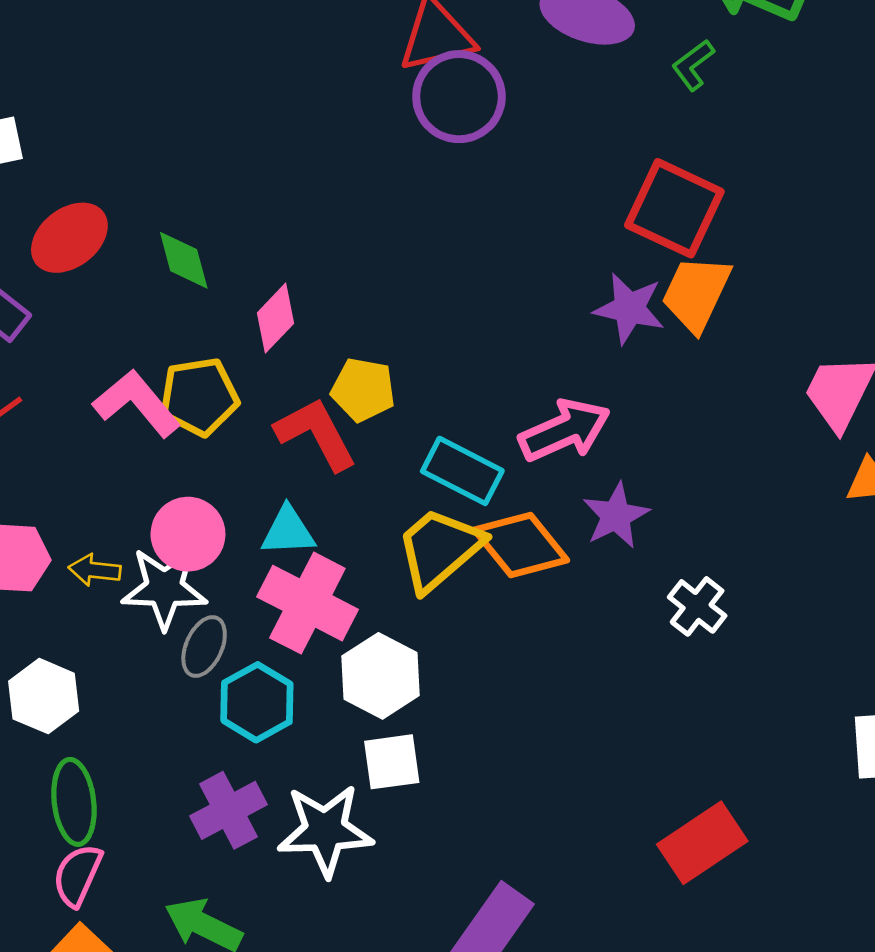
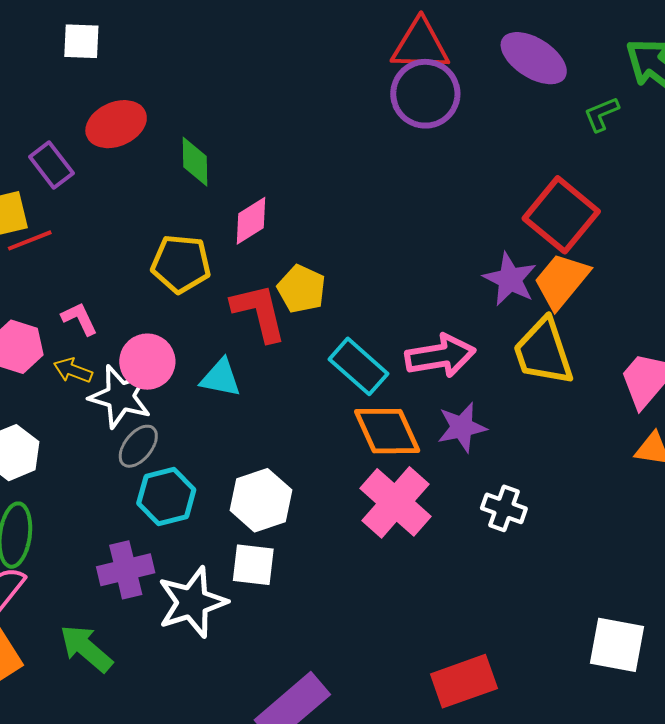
pink L-shape: (137, 403) -> (79, 319), moved, size x0.6
yellow trapezoid: (439, 549) -> (543, 352), moved, turned -82
pink cross: (307, 603) -> (395, 502), moved
white cross: (697, 606) -> (504, 508), turned -33
white star: (325, 830) -> (192, 602), turned -30

